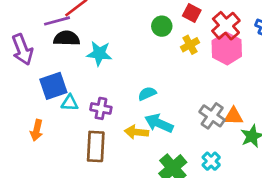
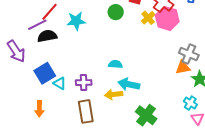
yellow cross: (190, 45) -> (148, 18), moved
cyan star: (99, 54) -> (76, 21), moved
cyan semicircle: (147, 94) -> (115, 64), turned 40
cyan triangle: (70, 103) -> (60, 83), turned 40
gray cross: (212, 116) -> (189, 54), moved
cyan cross: (211, 161) -> (190, 103), moved

